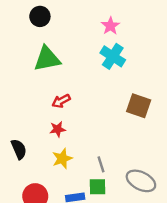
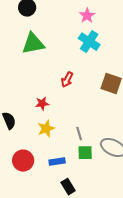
red arrow: (61, 101) -> (67, 80), moved, turned -35
green square: (98, 187) -> (85, 153), moved

